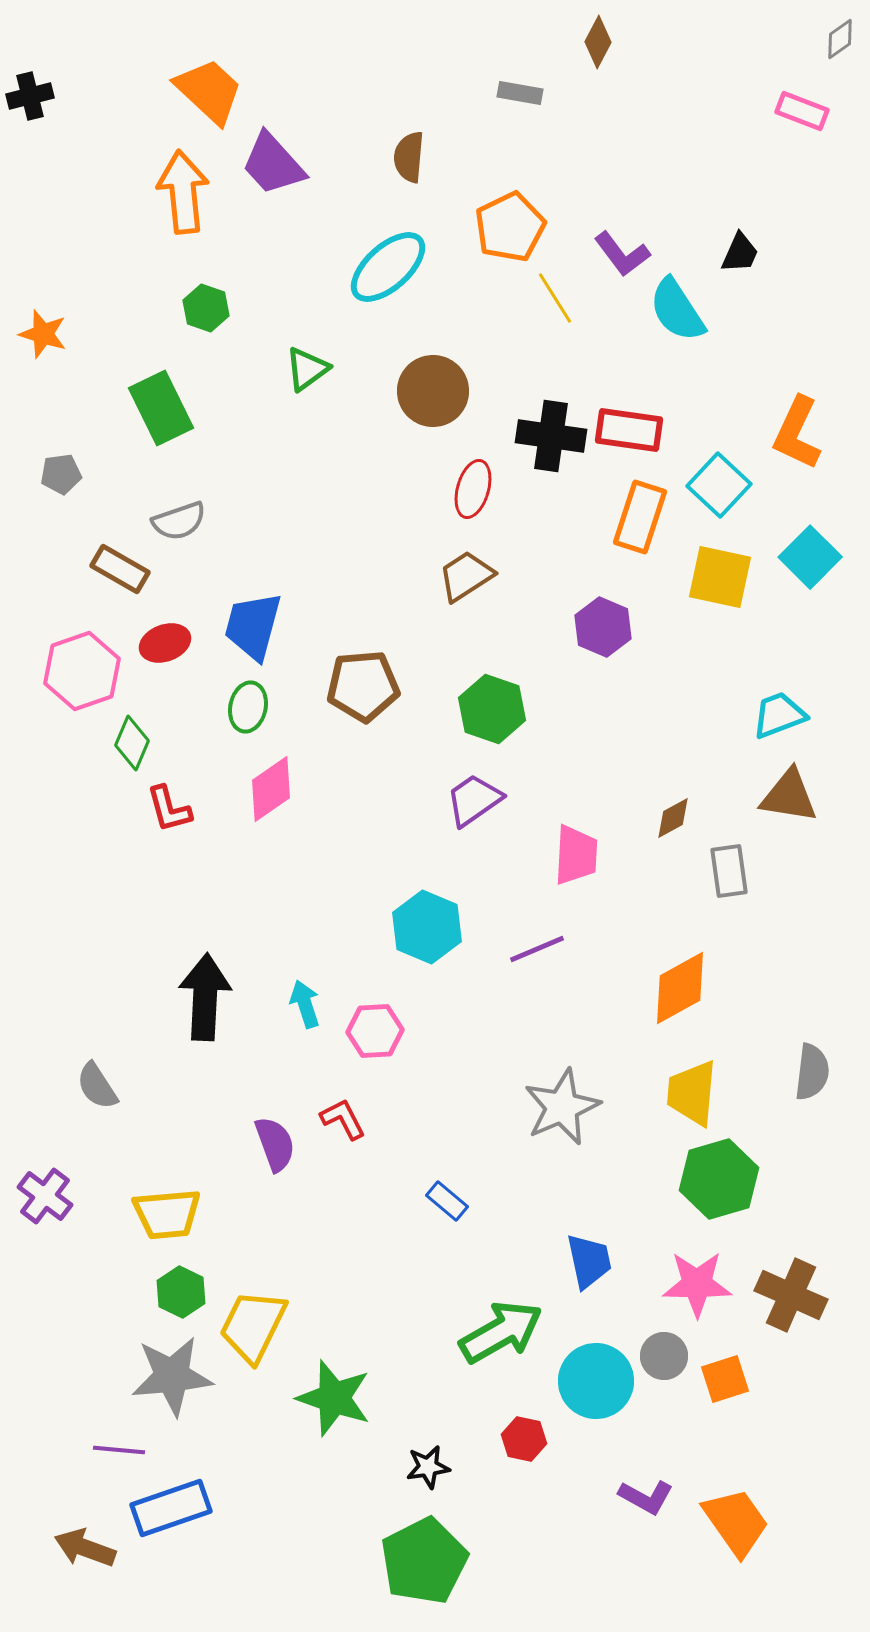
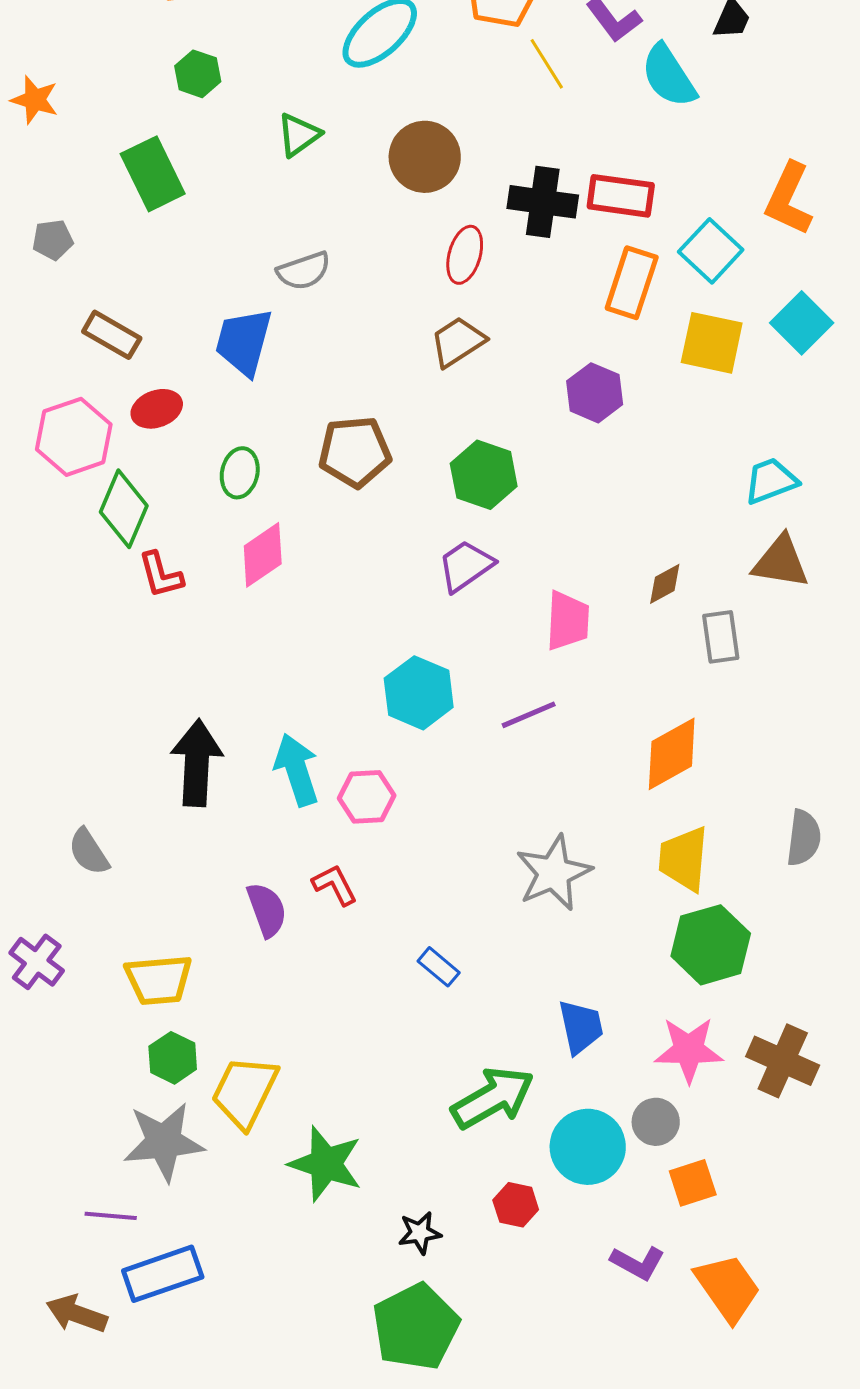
gray semicircle: (179, 521) -> (304, 271), moved
blue trapezoid: (253, 626) -> (244, 342), moved
green diamond: (132, 743) -> (124, 509), size x1.4
cyan arrow: (305, 1004) -> (297, 770), size x1.5
orange square: (725, 1379) -> (693, 1183), moved

